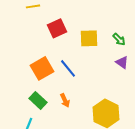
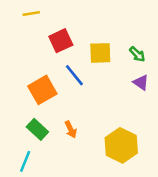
blue line: (68, 68) -> (74, 75), moved

